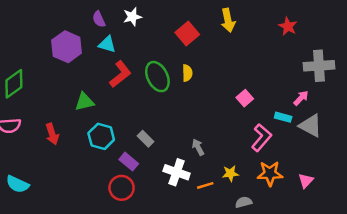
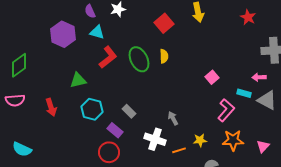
pink arrow: (301, 98) -> (259, 77), turned -136

